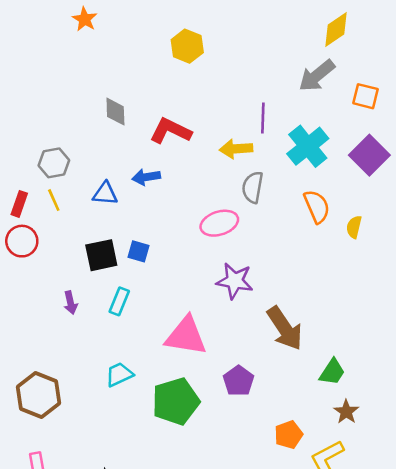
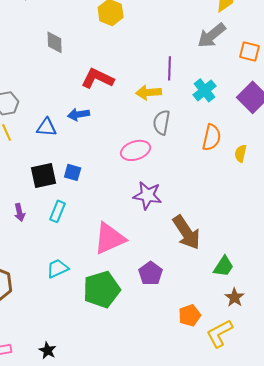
gray diamond: (115, 112) -> (55, 42), moved
cyan cross: (308, 146) -> (205, 90), size x0.7
orange semicircle: (317, 206) -> (212, 137), turned 36
pink triangle: (186, 336) -> (110, 238), turned -33

